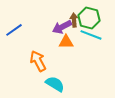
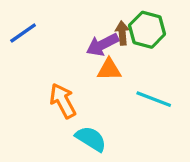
blue line: (14, 30) -> (23, 33), moved
cyan line: (91, 35) -> (154, 99), moved

